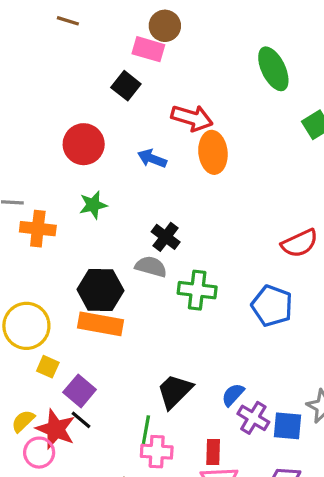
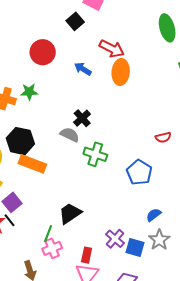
green star: (93, 205) -> (29, 92), moved
red semicircle: (300, 243) -> (163, 137), size x0.7
black hexagon: (100, 290) -> (20, 141), moved
blue semicircle: (233, 395) -> (154, 215), moved
pink cross: (157, 452) -> (52, 248), turned -36

